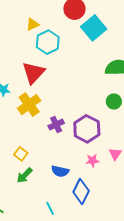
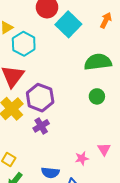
purple hexagon: (87, 129) -> (40, 98), moved

